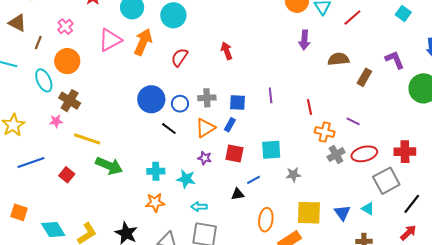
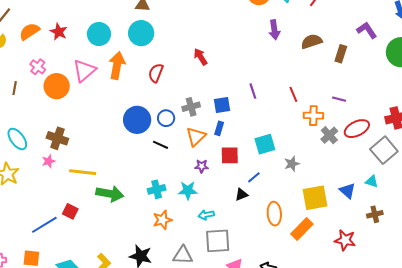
orange circle: (67, 61) -> (57, 86), moved
cyan ellipse: (44, 80) -> (17, 139), moved
blue line: (31, 162) -> (44, 225), moved

